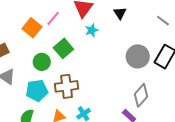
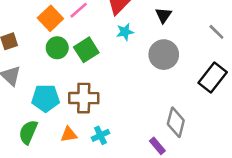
gray circle: (138, 56) -> (164, 55), moved
green circle: (42, 62) -> (57, 48), moved
gray diamond: (141, 95) -> (176, 122), turned -35

